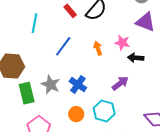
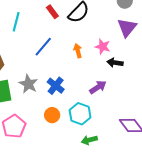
purple triangle: (145, 22) -> (127, 28), turned 45

